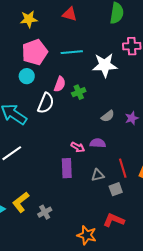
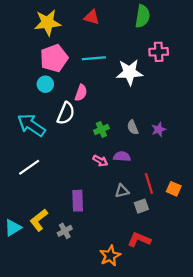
yellow star: (29, 19) -> (47, 23), size x1.4
green cross: (79, 92) -> (101, 129), moved
gray semicircle: (108, 116) -> (133, 127), turned 104
purple rectangle: (67, 168) -> (78, 201), moved
orange star: (87, 235) -> (110, 256), turned 30

